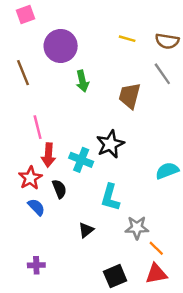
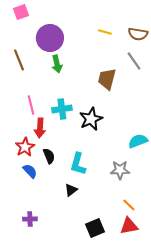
green arrow: (82, 81) -> (57, 64), moved
cyan cross: (81, 160) -> (62, 109), moved, turned -30
cyan L-shape: (110, 197) -> (78, 164), moved
gray star: (137, 228) -> (120, 170), moved

